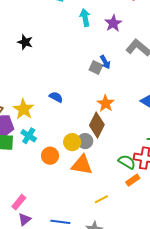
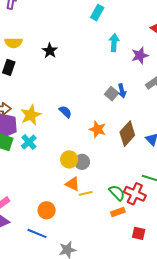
orange star: (106, 103) -> (98, 129), moved, turned -30
brown diamond: (97, 125) -> (127, 134), moved
orange circle: (50, 156) -> (47, 210), moved
orange triangle: (82, 165) -> (73, 184), size x0.7
yellow line: (101, 199) -> (86, 193), moved

